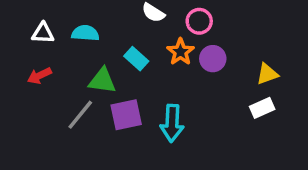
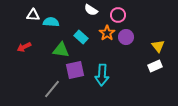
white triangle: (43, 33) -> (33, 15), moved
yellow triangle: (267, 74) -> (158, 46), turned -48
gray line: (80, 115) -> (52, 89), moved

